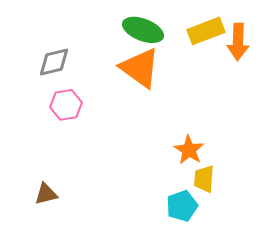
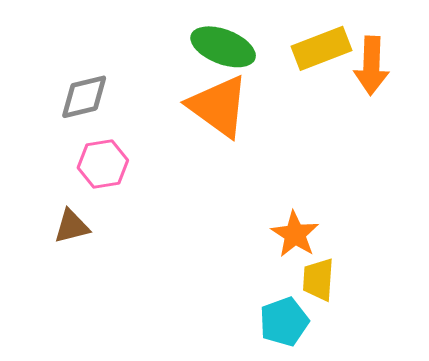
brown triangle: (46, 194) -> (72, 226), moved

